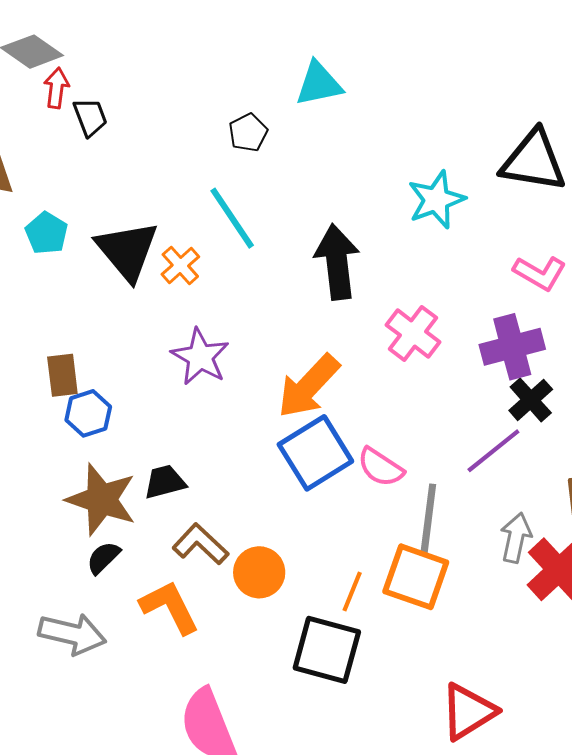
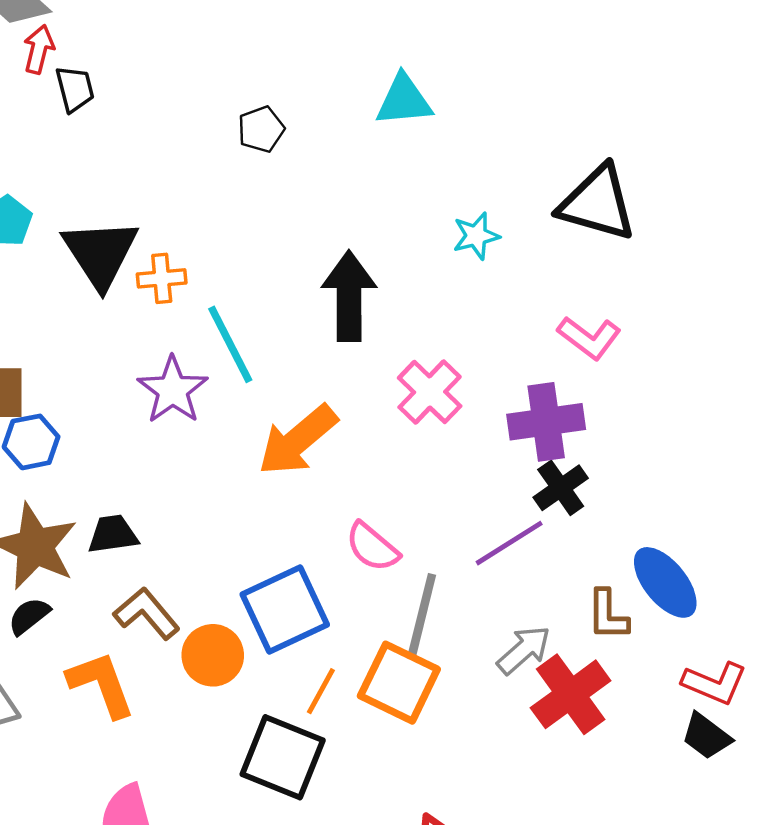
cyan triangle: (319, 84) -> (404, 100), moved
cyan star: (436, 200) -> (476, 236), size x0.7
cyan line: (232, 218) -> (230, 344), moved
orange cross: (180, 266) -> (162, 278), turned 30
blue square: (315, 453) -> (285, 610), moved
gray arrow: (516, 538) -> (524, 650), turned 30

